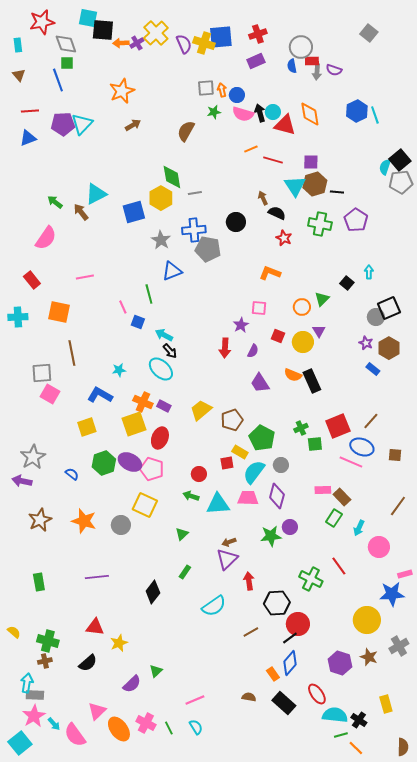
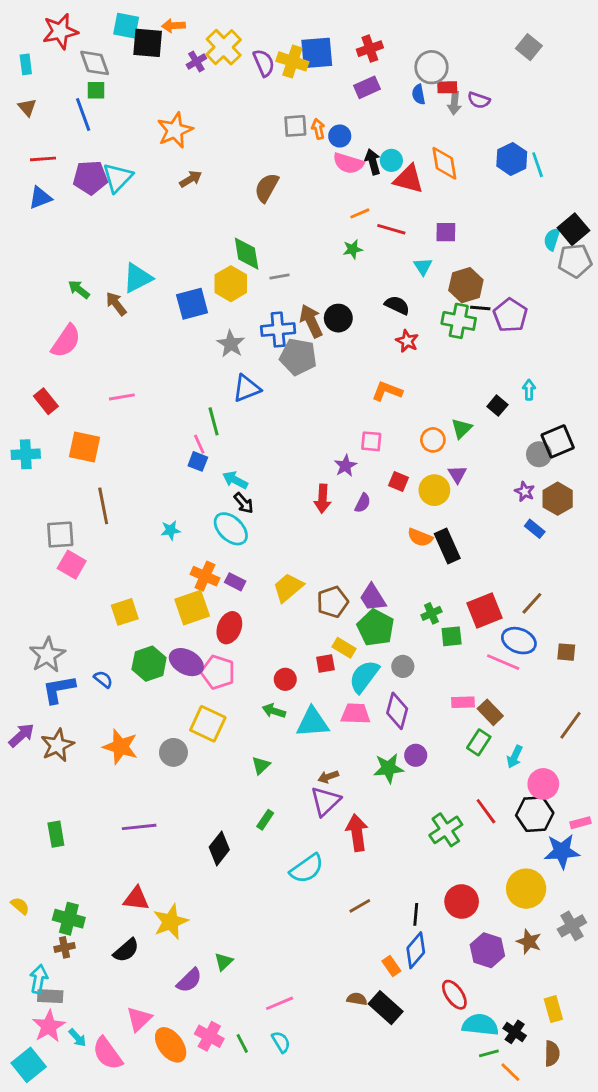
orange arrow: (121, 43) -> (173, 26), moved
green star: (214, 112) -> (353, 249), moved
brown hexagon: (315, 184) -> (466, 285), moved
cyan triangle: (295, 186) -> (423, 266), size x0.6
black line: (337, 192) -> (480, 308), moved
brown arrow: (263, 198) -> (311, 321), moved, size x1.6
pink line: (123, 307) -> (199, 444), moved
purple trapezoid: (260, 383) -> (373, 598), moved
blue L-shape: (100, 395) -> (59, 689), moved, turned -40
purple arrow: (22, 481) -> (22, 735), moved, turned 126
green cross: (311, 579) -> (446, 830), turned 30
red arrow: (249, 581) -> (357, 833), size x1.4
black hexagon: (277, 603) -> (535, 814), moved
red circle: (298, 624) -> (462, 902), moved
black line: (290, 638) -> (416, 914), turned -49
yellow star: (119, 643) -> (171, 922), size x1.4
black rectangle: (284, 703) -> (386, 1008), moved
brown semicircle: (403, 747) -> (552, 1053), moved

